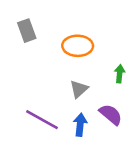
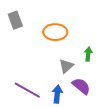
gray triangle: (79, 89) -> (66, 66), moved

